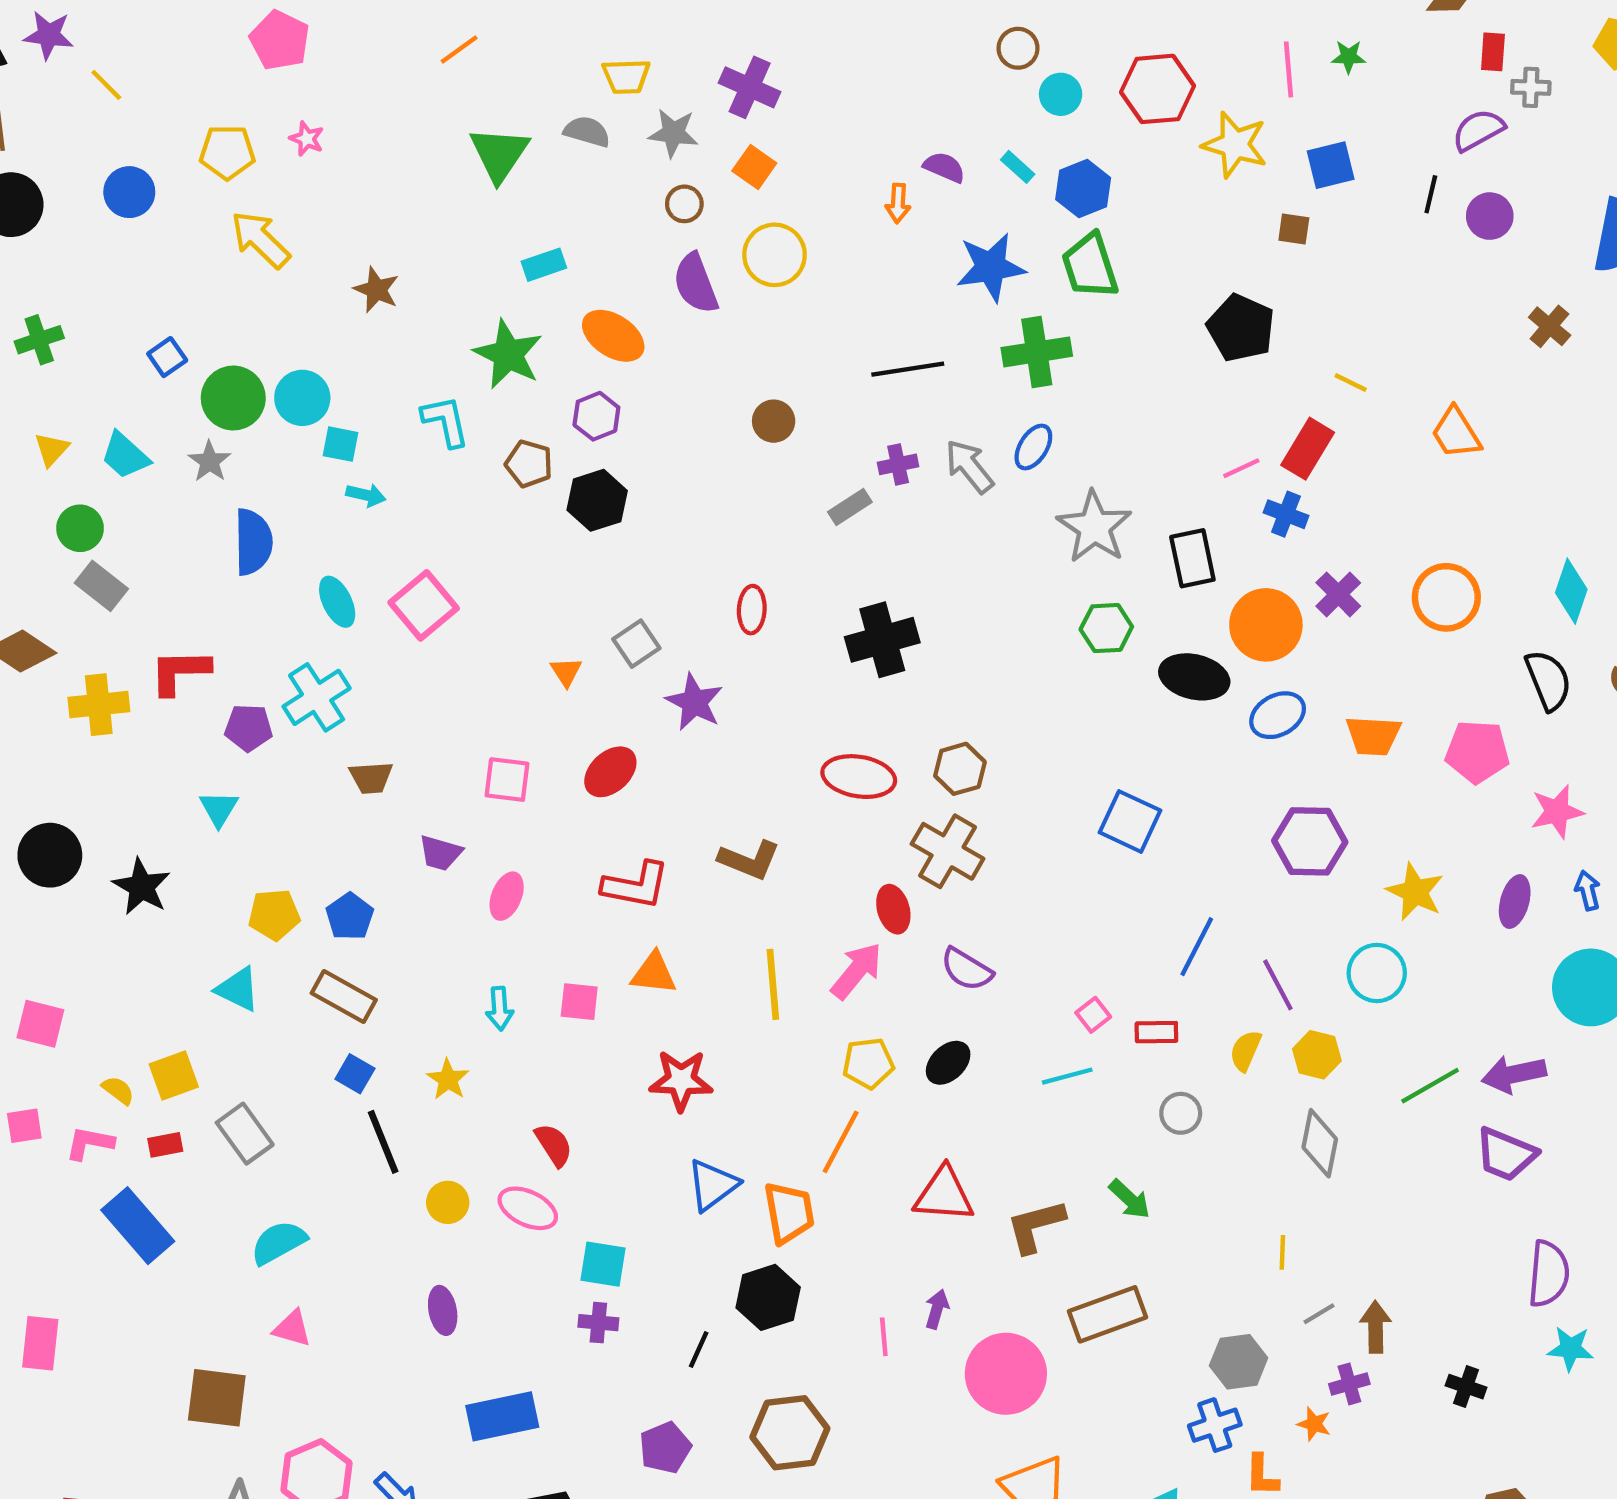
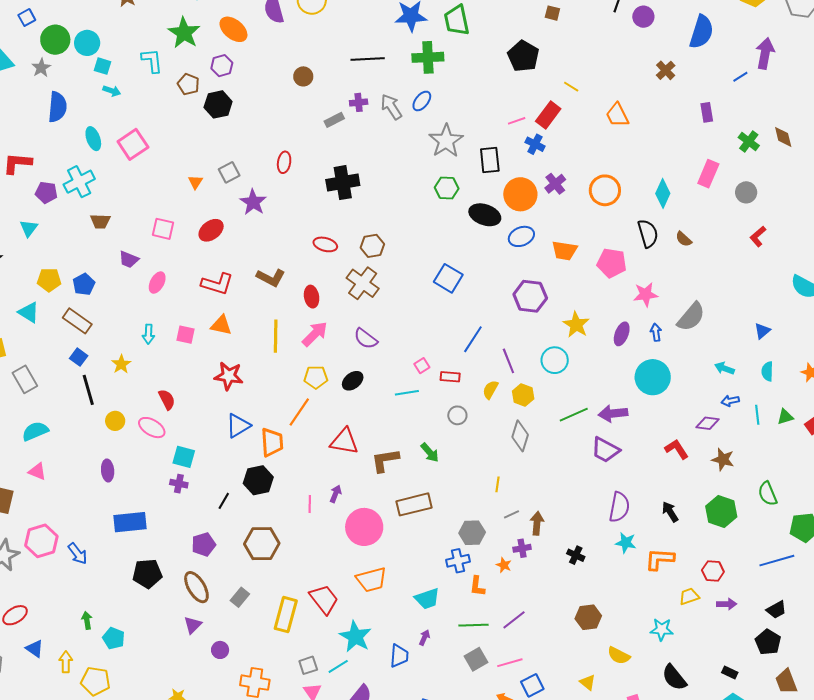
red ellipse: (859, 777) -> (325, 244), size x0.7
red ellipse: (893, 909) -> (312, 297), moved

